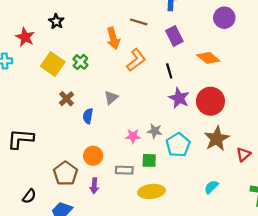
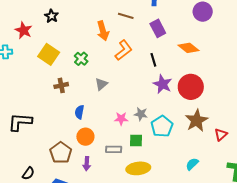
green cross: (80, 62) -> (81, 59), moved
brown cross: (67, 99) -> (61, 85), turned 32
blue semicircle: (88, 116) -> (79, 112), moved

